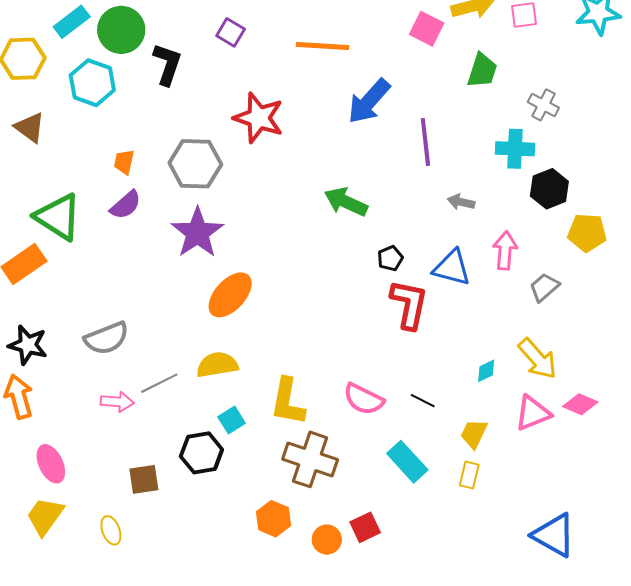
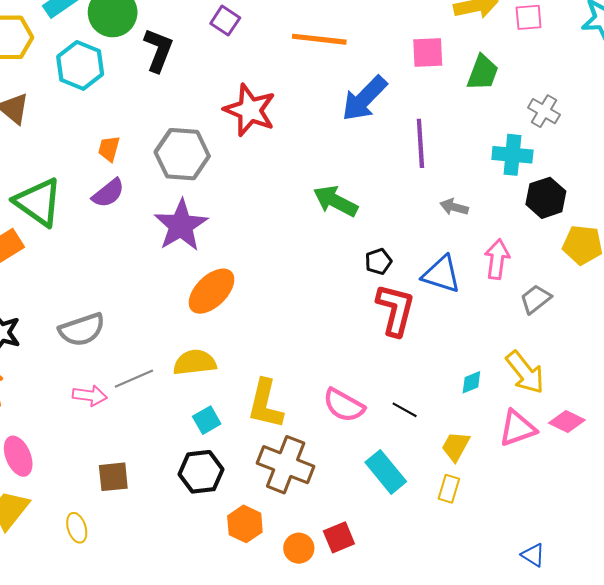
pink square: (427, 29) -> (428, 52), moved, turned -32
black hexagon: (201, 453) -> (201, 472), moved
blue triangle: (554, 535) -> (533, 555), size x0.5

